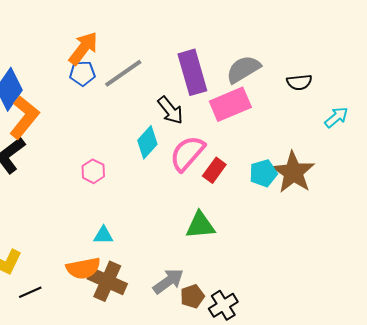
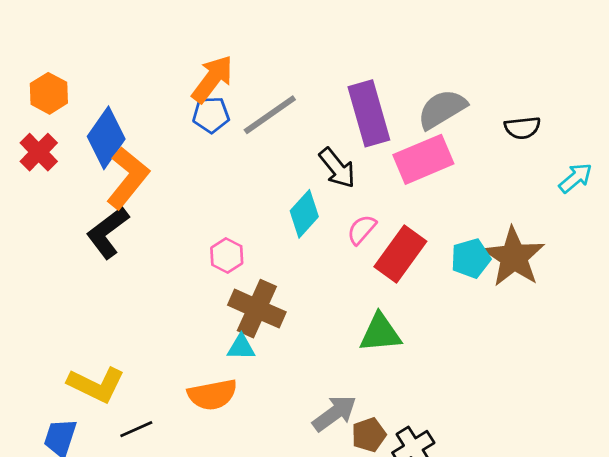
pink semicircle: (187, 153) -> (362, 230), size x0.6
red rectangle: (214, 170) -> (400, 254), size x1.5
brown cross: (107, 281) -> (257, 309), moved

